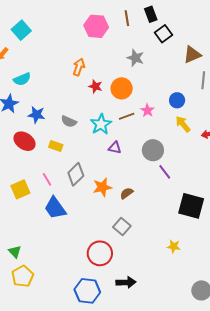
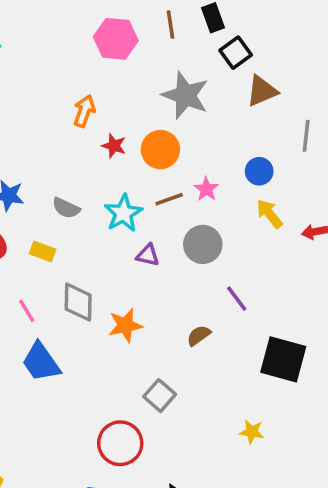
brown triangle: (192, 55) -> (262, 91), moved
gray star: (135, 58) -> (185, 95), size x1.5
gray circle: (153, 150) -> (203, 244), moved
gray diamond: (76, 174) -> (78, 302), turned -45
brown semicircle: (127, 193) -> (199, 335), moved

